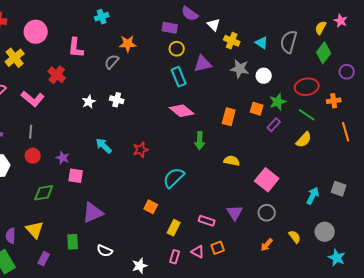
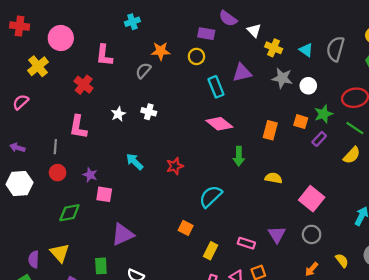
yellow circle: (177, 49) -> (196, 56), moved
pink L-shape: (33, 99) -> (78, 127), moved, turned 60

